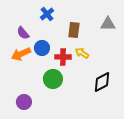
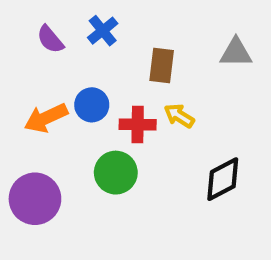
purple semicircle: (23, 33) -> (50, 39), moved
purple circle: (24, 102) -> (35, 199), moved, size x1.5

